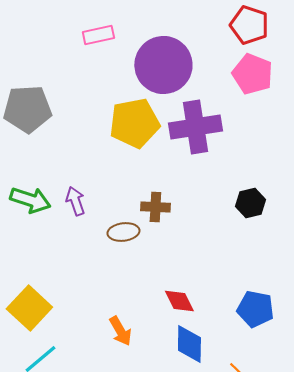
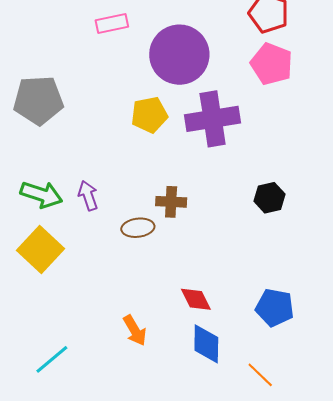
yellow pentagon: (134, 123) -> (149, 115), size x0.7
yellow square: (29, 308) -> (40, 249), moved

